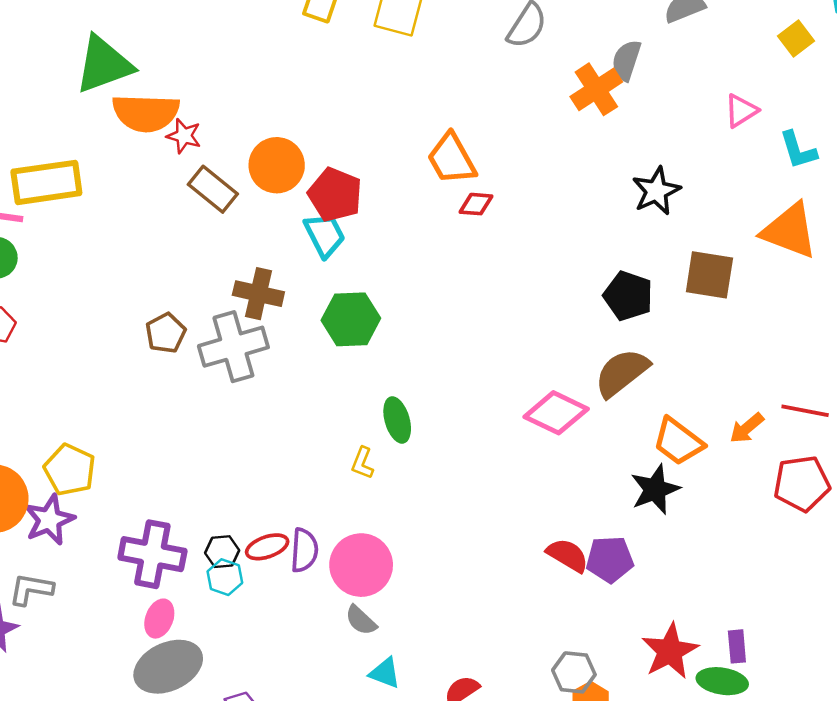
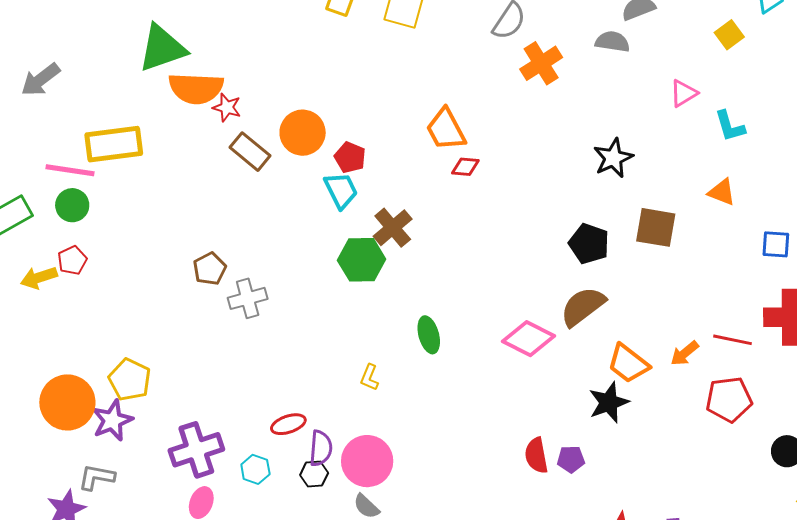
gray semicircle: (626, 60) -> (612, 42), moved, turned 80
orange cross: (596, 89) -> (541, 63), moved
red pentagon: (335, 195) -> (350, 157), size x0.7
orange triangle: (789, 231) -> (722, 192), size x0.6
brown cross: (258, 294) -> (393, 228), moved, turned 36
gray cross: (233, 347) -> (248, 298), moved, size x0.7
green ellipse: (397, 420) -> (429, 335), moved
red ellipse: (267, 547) -> (288, 424), moved
black hexagon: (222, 552) -> (314, 474), moved
purple cross: (152, 554) -> (196, 450), turned -30
red semicircle: (568, 555) -> (536, 455), turned -132
purple pentagon: (610, 559) -> (571, 459), size x0.7

